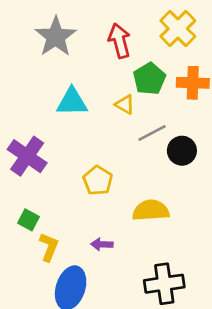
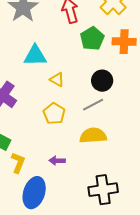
yellow triangle: (125, 105) -> (57, 80), moved
gray line: (152, 133) -> (93, 105), moved
black circle: (182, 151) -> (102, 81), moved

